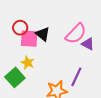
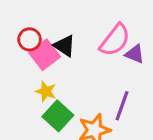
pink square: (29, 39) -> (45, 55), turned -36
green square: (15, 77) -> (58, 116), moved

